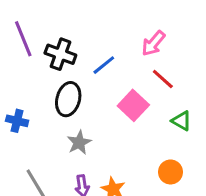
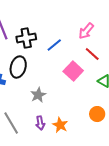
black cross: (60, 54) -> (26, 38), turned -30
black ellipse: (68, 99) -> (18, 67), moved

